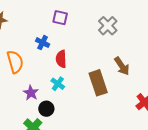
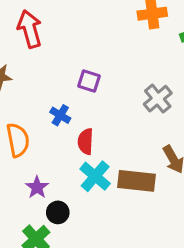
brown rectangle: (98, 83) -> (137, 181), turned -70
cyan cross: (58, 84) -> (95, 176), moved, size x1.5

